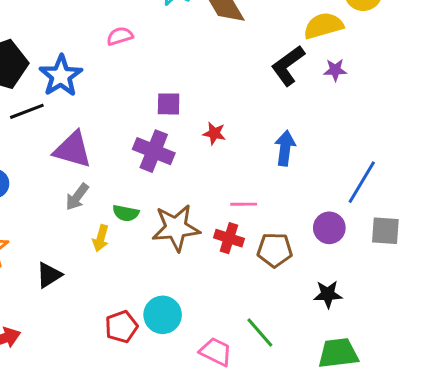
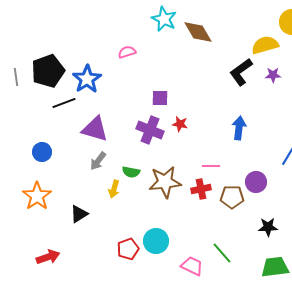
red star: (214, 133) -> (180, 124), moved
purple circle: (329, 228) -> (256, 182), moved
red cross: (229, 238) -> (201, 189), turned -30

